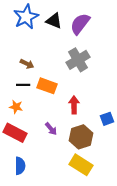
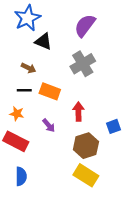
black triangle: (54, 21) -> (43, 41), moved
purple arrow: (51, 129) -> (49, 125), moved

